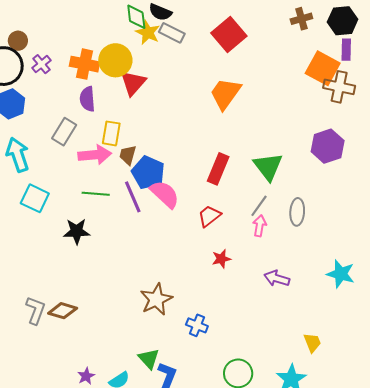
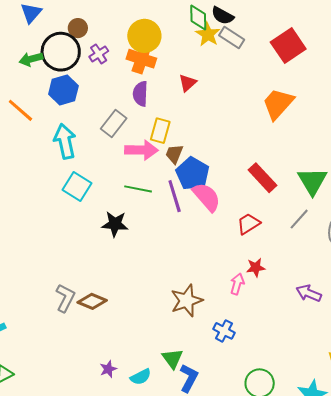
yellow circle: (115, 60) -> (144, 36), moved
red triangle: (133, 83) -> (187, 83), size x0.7
red rectangle: (218, 169) -> (263, 178), turned -72
pink arrow: (260, 226) -> (237, 284), moved

